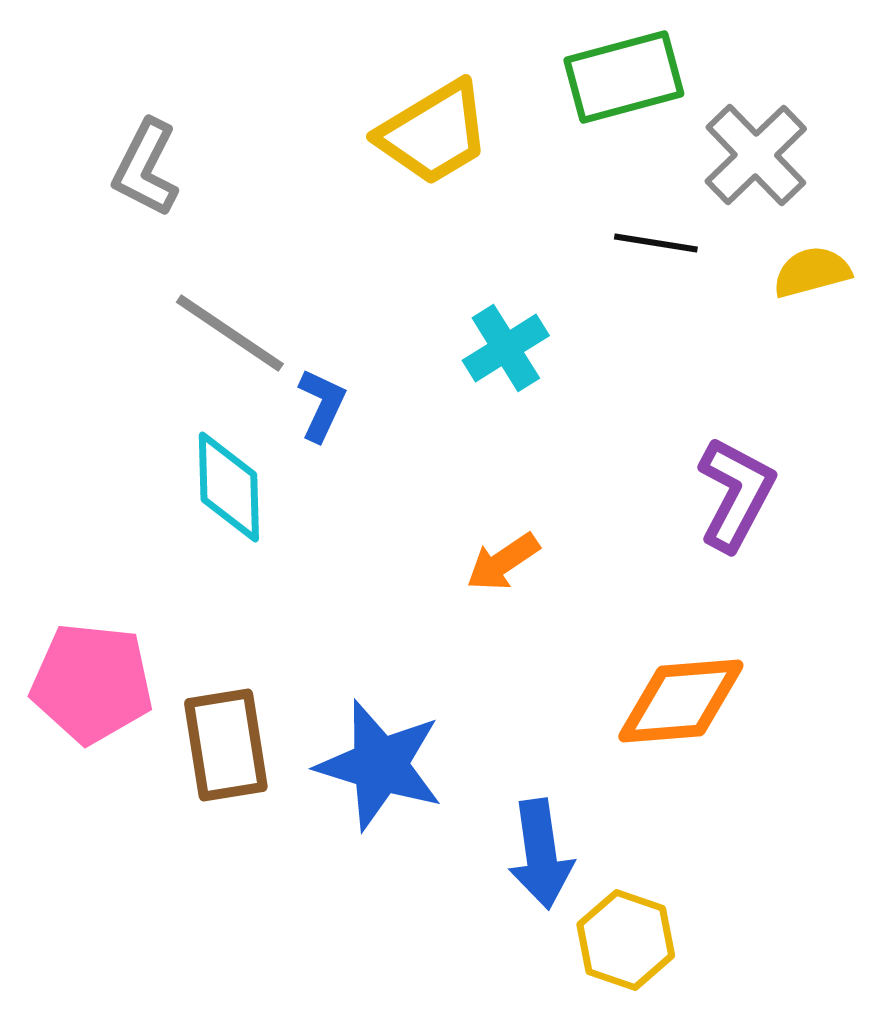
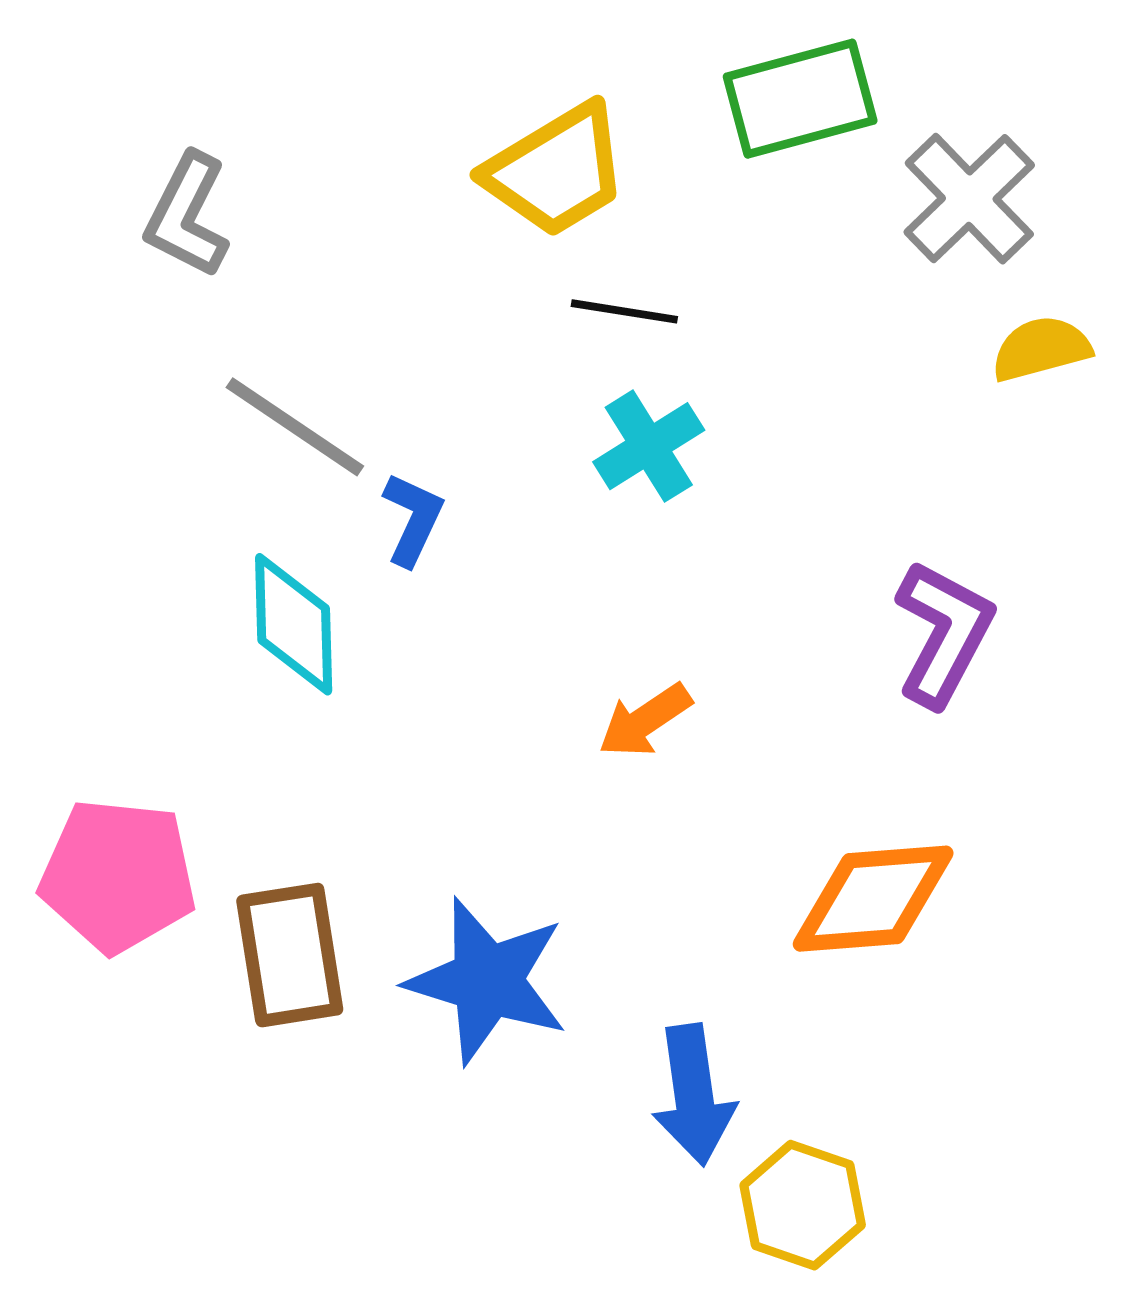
black line: (656, 243) -> (624, 311), moved

